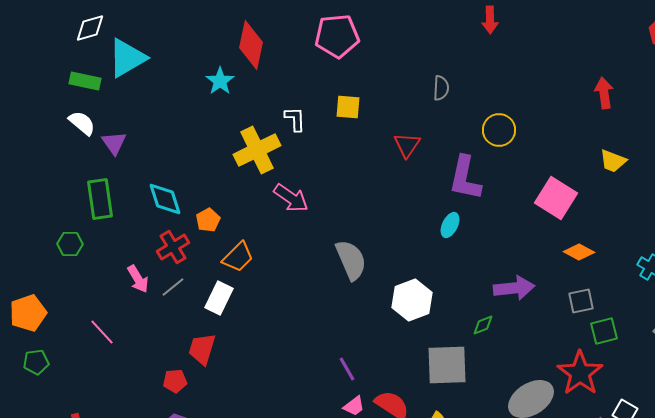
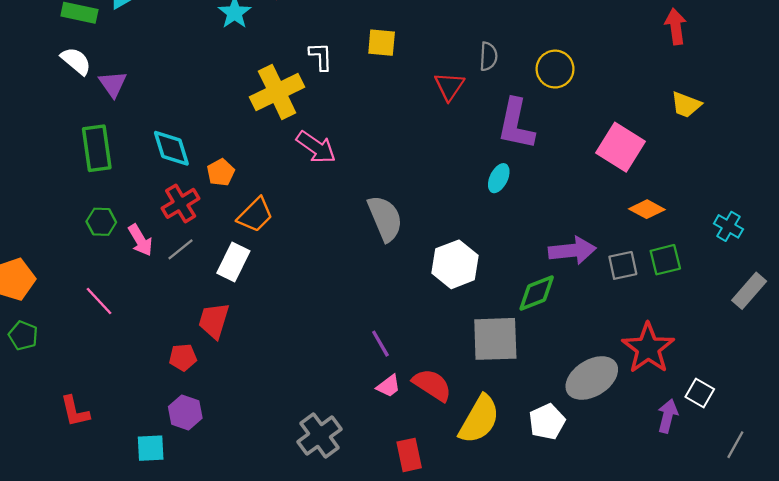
gray semicircle: (441, 88) -> (488, 56), moved
green hexagon: (70, 244) -> (101, 222), moved
gray square: (581, 301) -> (623, 265), moved
green diamond: (483, 325) -> (537, 293), size x1.6
green square: (604, 331) -> (665, 260), moved
green pentagon: (36, 362) -> (23, 336), turned 30

